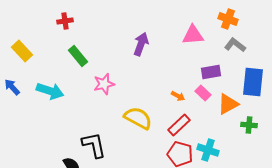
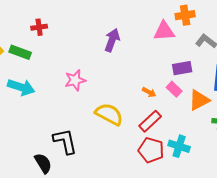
orange cross: (228, 19) -> (185, 15), moved, turned -30
red cross: (65, 21) -> (39, 27), moved
green rectangle: (78, 56) -> (20, 52), moved, turned -30

